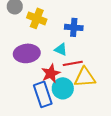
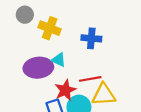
cyan triangle: (61, 49) -> (59, 60), moved

